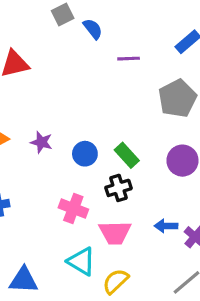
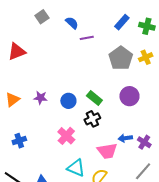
blue semicircle: (93, 29) -> (72, 23), moved
pink cross: (73, 208) -> (66, 136), turned 30
pink trapezoid: (115, 233) -> (107, 151), moved

